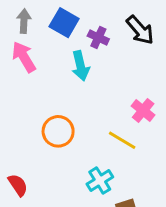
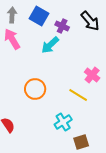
cyan arrow: (80, 66) -> (50, 45), turned 60

